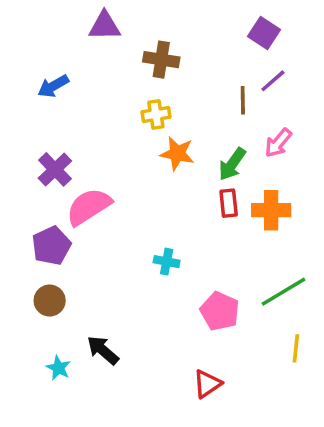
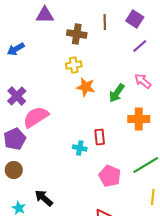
brown line: (243, 100) -> (105, 22), moved
pink arrow: (278, 143) -> (143, 81), turned 90
red rectangle: (229, 203) -> (100, 137), moved

